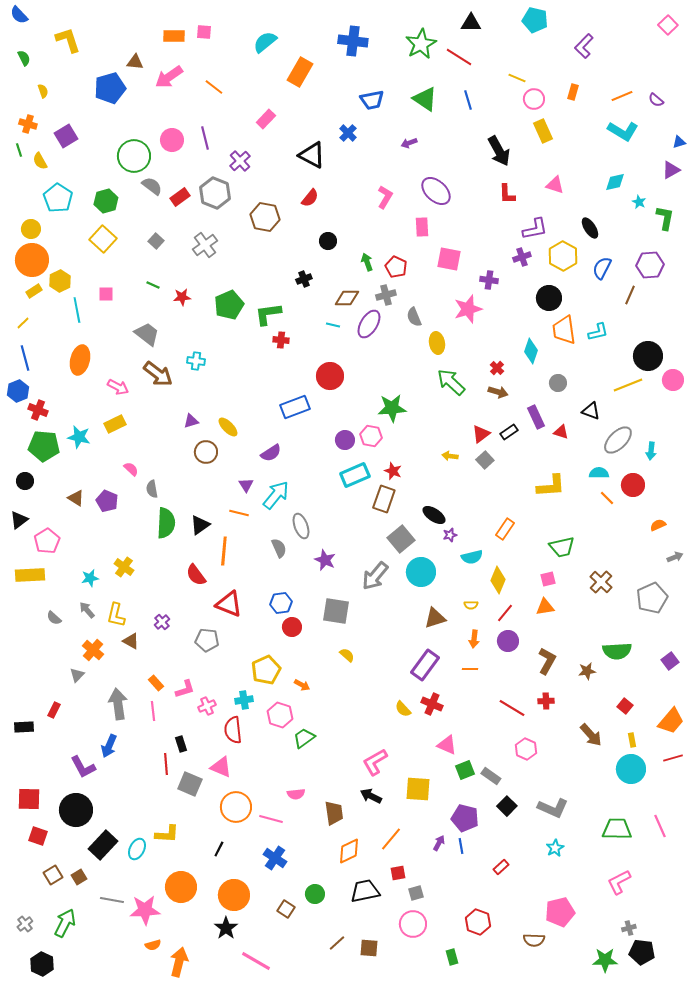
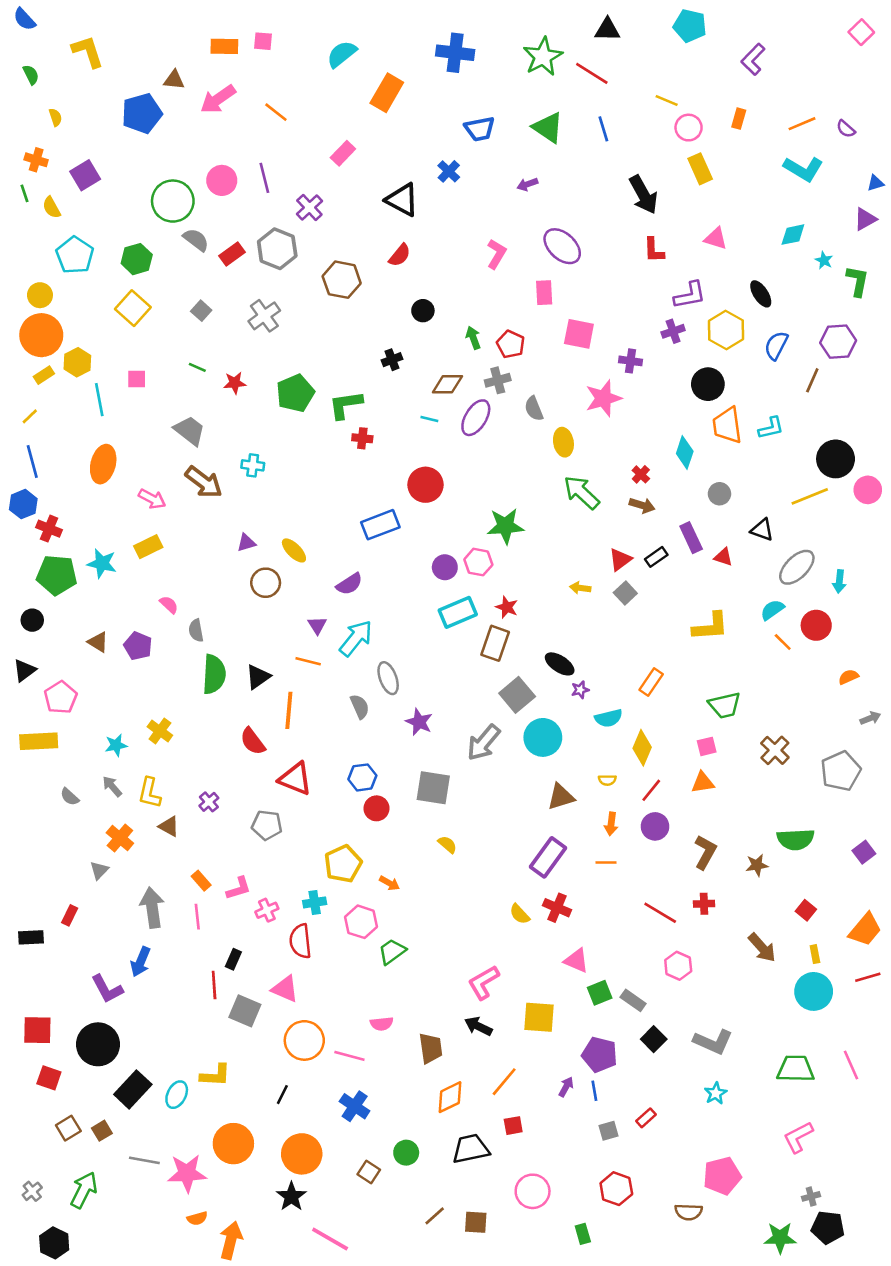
cyan semicircle: (599, 473) -> (772, 610), turned -36
black rectangle: (181, 744) -> (233, 959), turned 42
gray square: (416, 893) -> (609, 1131), moved

